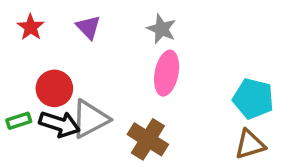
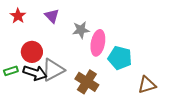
gray star: (161, 29) -> (81, 30), moved, turned -30
cyan pentagon: (253, 99) -> (120, 58), moved

